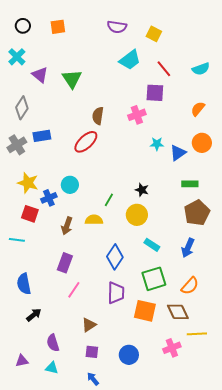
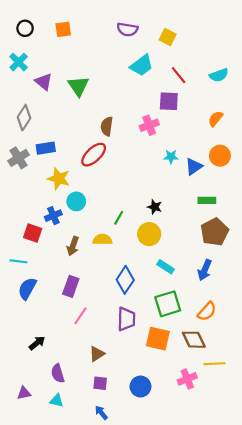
yellow star: (28, 183) -> (59, 179), moved
blue semicircle: (24, 284) -> (27, 289), moved, turned 40

